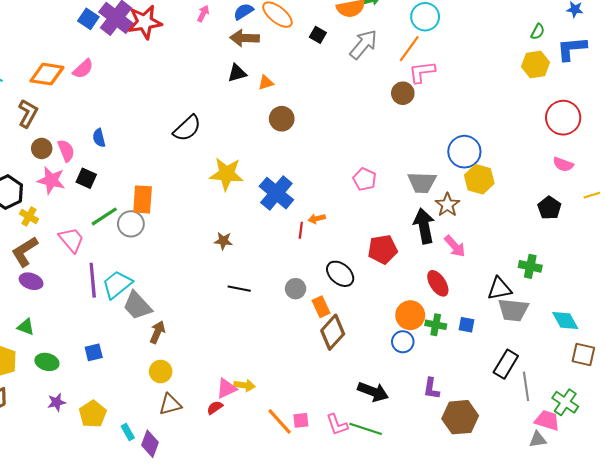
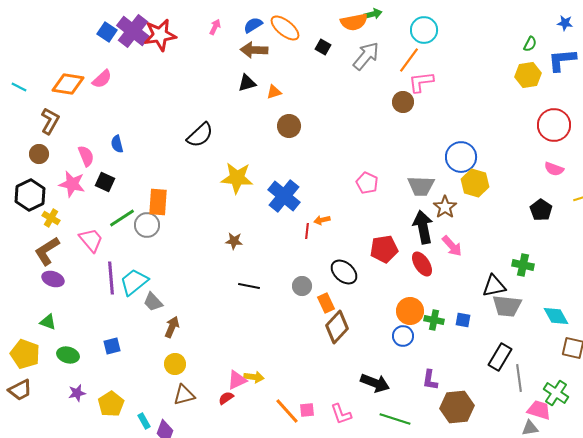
brown circle: (42, 148) -> (39, 154), moved
red ellipse: (438, 283) -> (422, 264), moved
gray trapezoid: (137, 306) -> (153, 302), size x0.7
green line: (366, 429) -> (395, 419), moved

